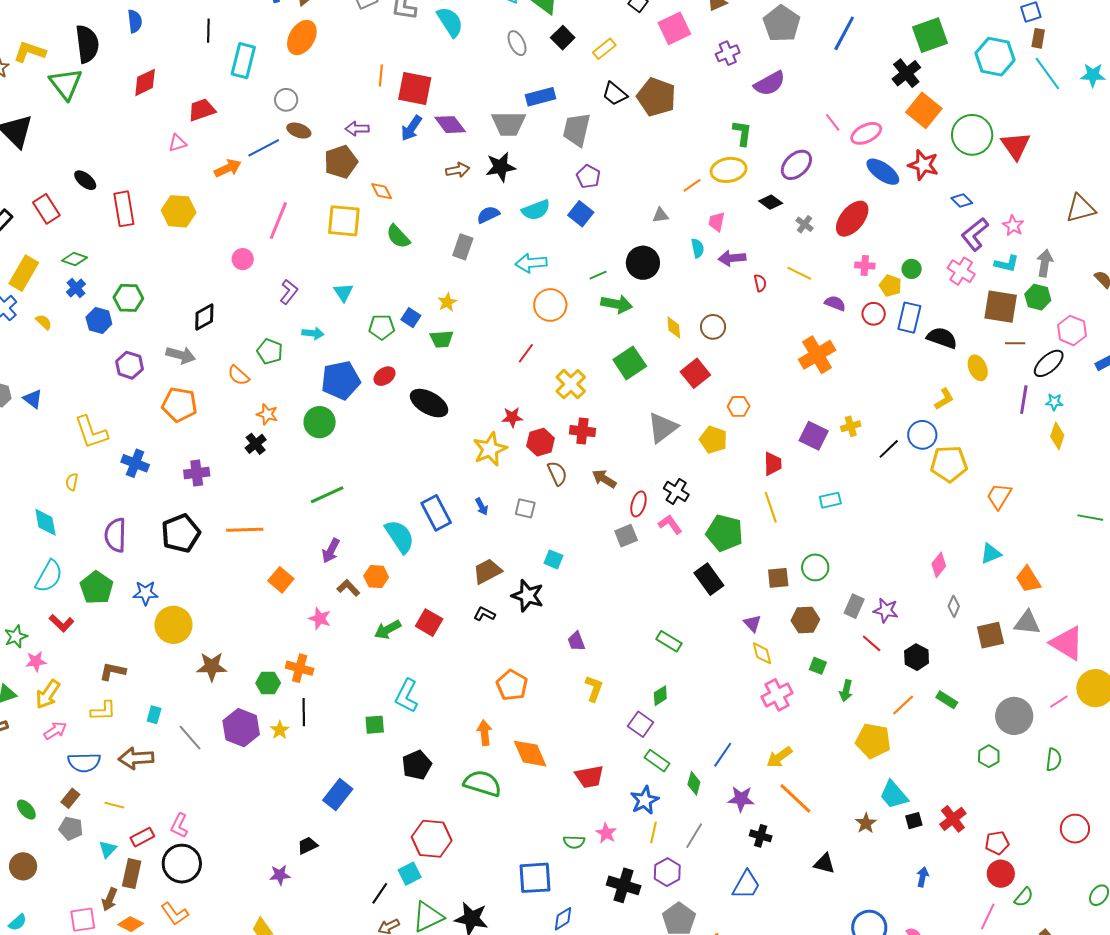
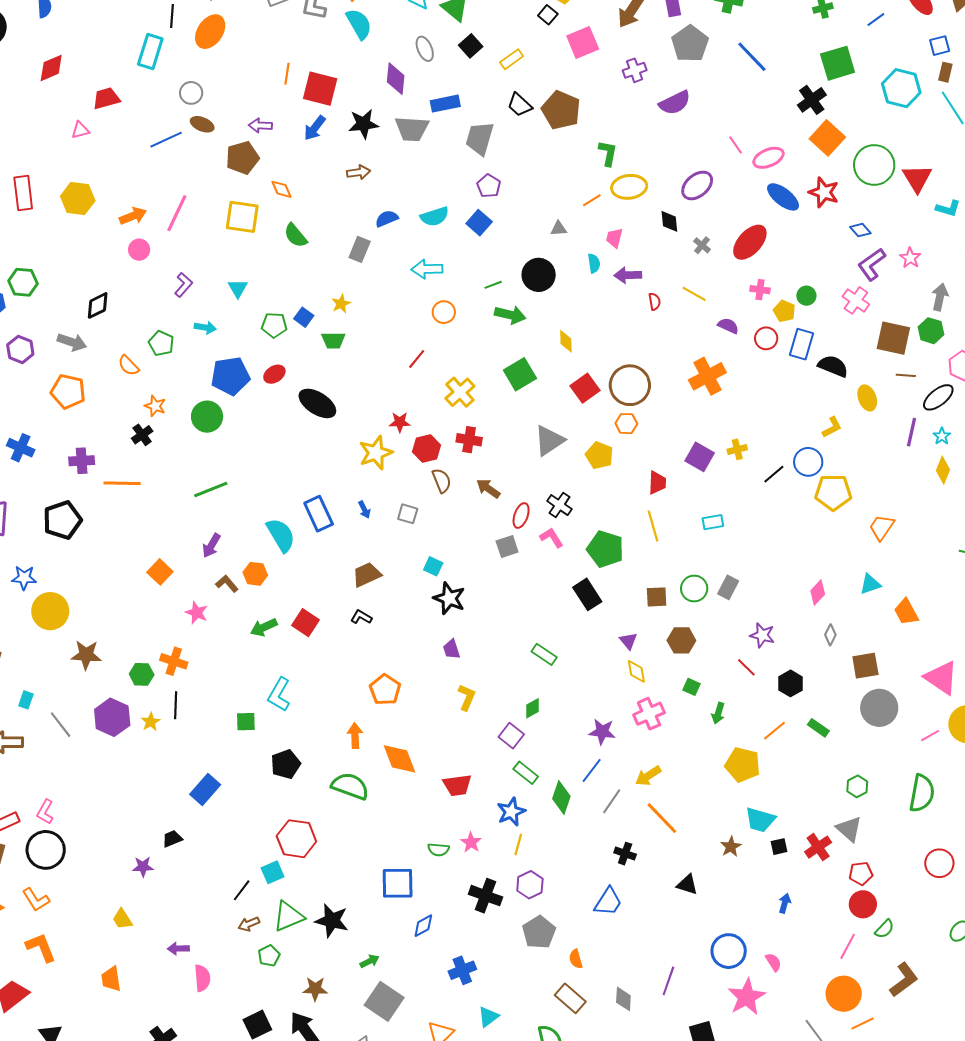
black line: (208, 31) -> (172, 16), moved
blue line: (844, 33) -> (752, 57), turned -75
purple diamond: (450, 125) -> (396, 79), moved, turned 40
green L-shape: (742, 133) -> (608, 153), moved
black star: (501, 167) -> (363, 124), moved
orange arrow: (228, 168) -> (133, 216), moved
black diamond: (771, 202) -> (669, 221), turned 45
cyan L-shape: (1007, 264) -> (948, 208), moved
orange circle: (550, 305) -> (444, 312), size x0.7
brown circle: (713, 327) -> (630, 385), moved, size x1.6
cyan star: (1054, 402) -> (942, 436), turned 30
orange line: (245, 530) -> (122, 483), moved
black star: (528, 596) -> (449, 598), moved
gray rectangle: (854, 606) -> (728, 587), moved
gray triangle: (1027, 623) -> (849, 829), moved, turned 32
gray circle: (1014, 716) -> (879, 708), moved
green semicircle: (1054, 760) -> (922, 793), size x1.6
green diamond: (694, 783) -> (561, 798), size x1.4
cyan trapezoid: (894, 795) -> (760, 820), turned -36
purple star: (741, 799) -> (602, 732), moved
gray line: (694, 836) -> (612, 801), moved

